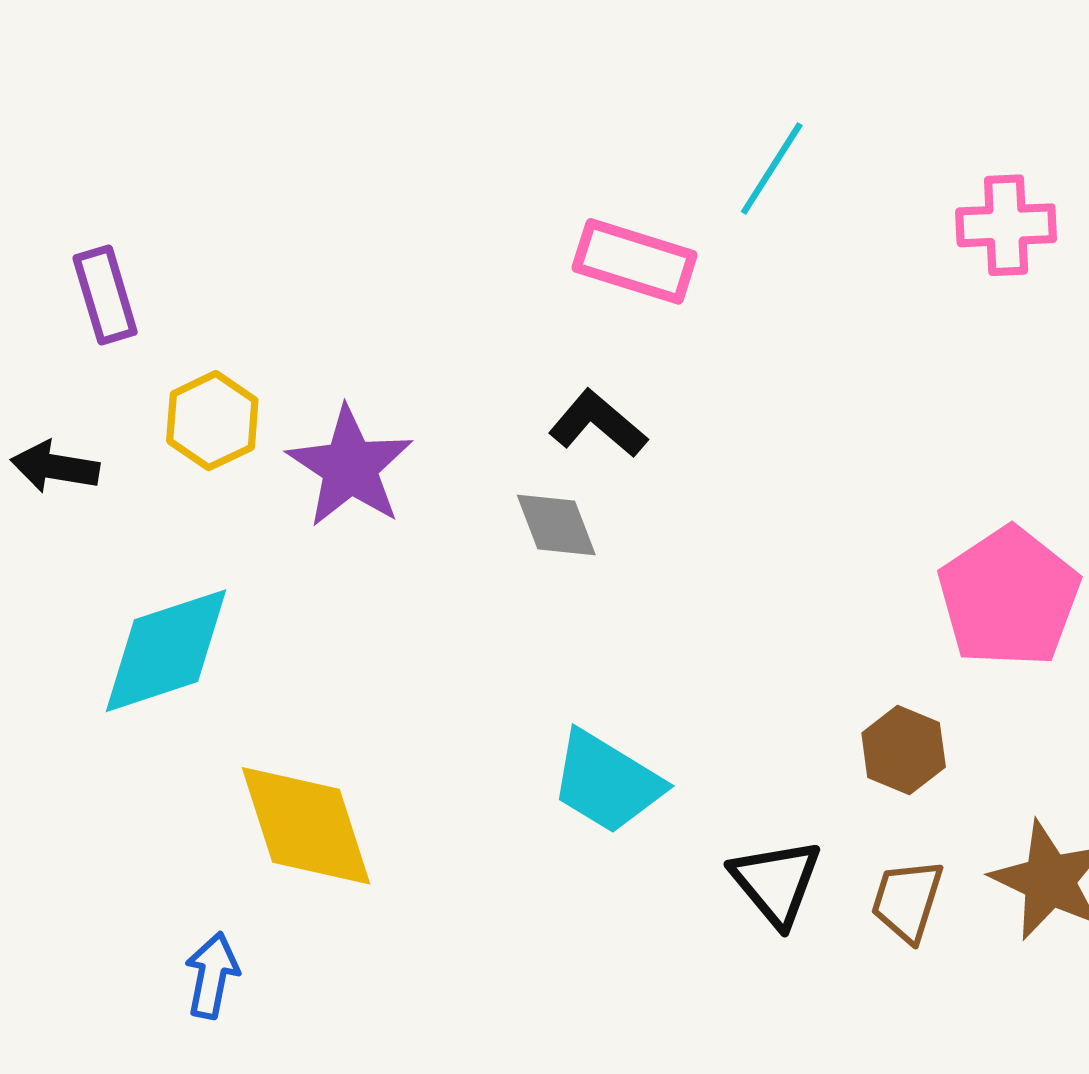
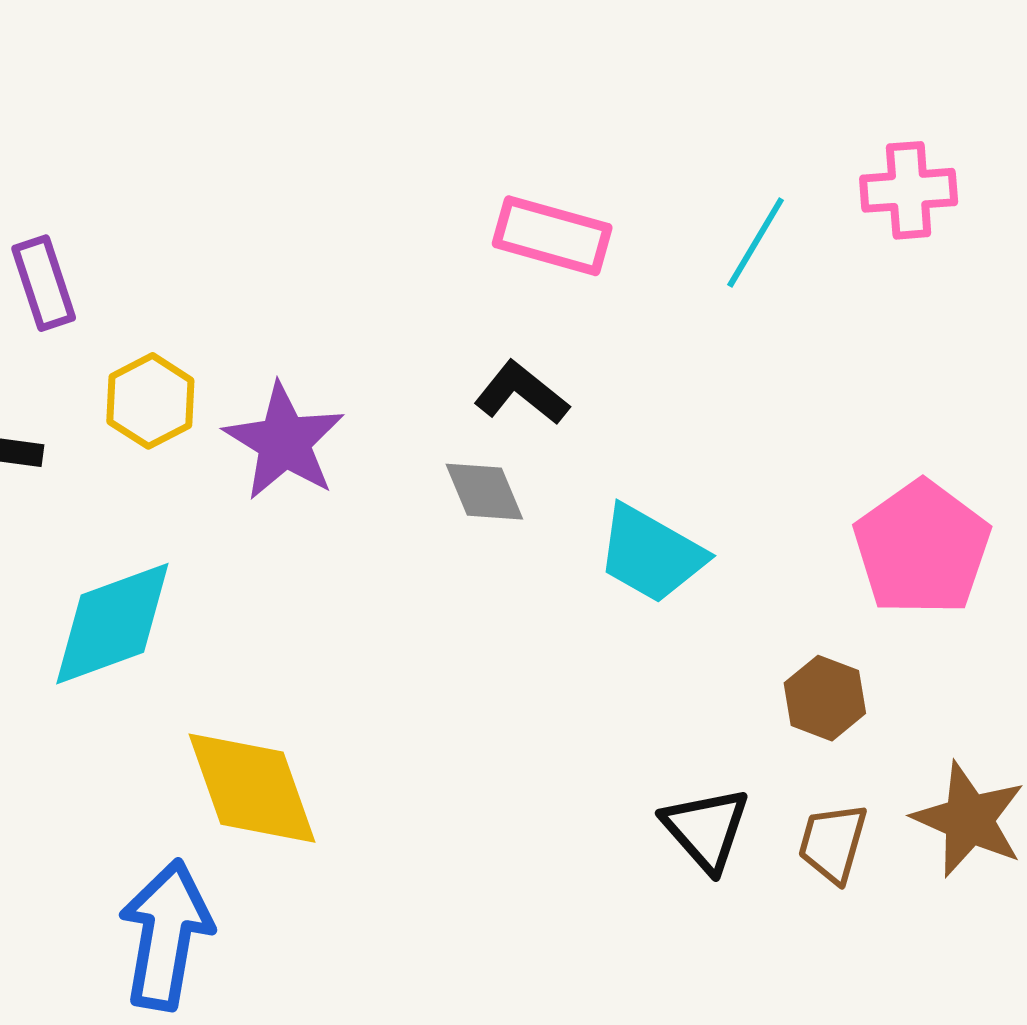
cyan line: (772, 169) -> (756, 243), moved
cyan trapezoid: (607, 782) -> (651, 554), moved
blue arrow: (212, 975) -> (166, 935), size x1.8

